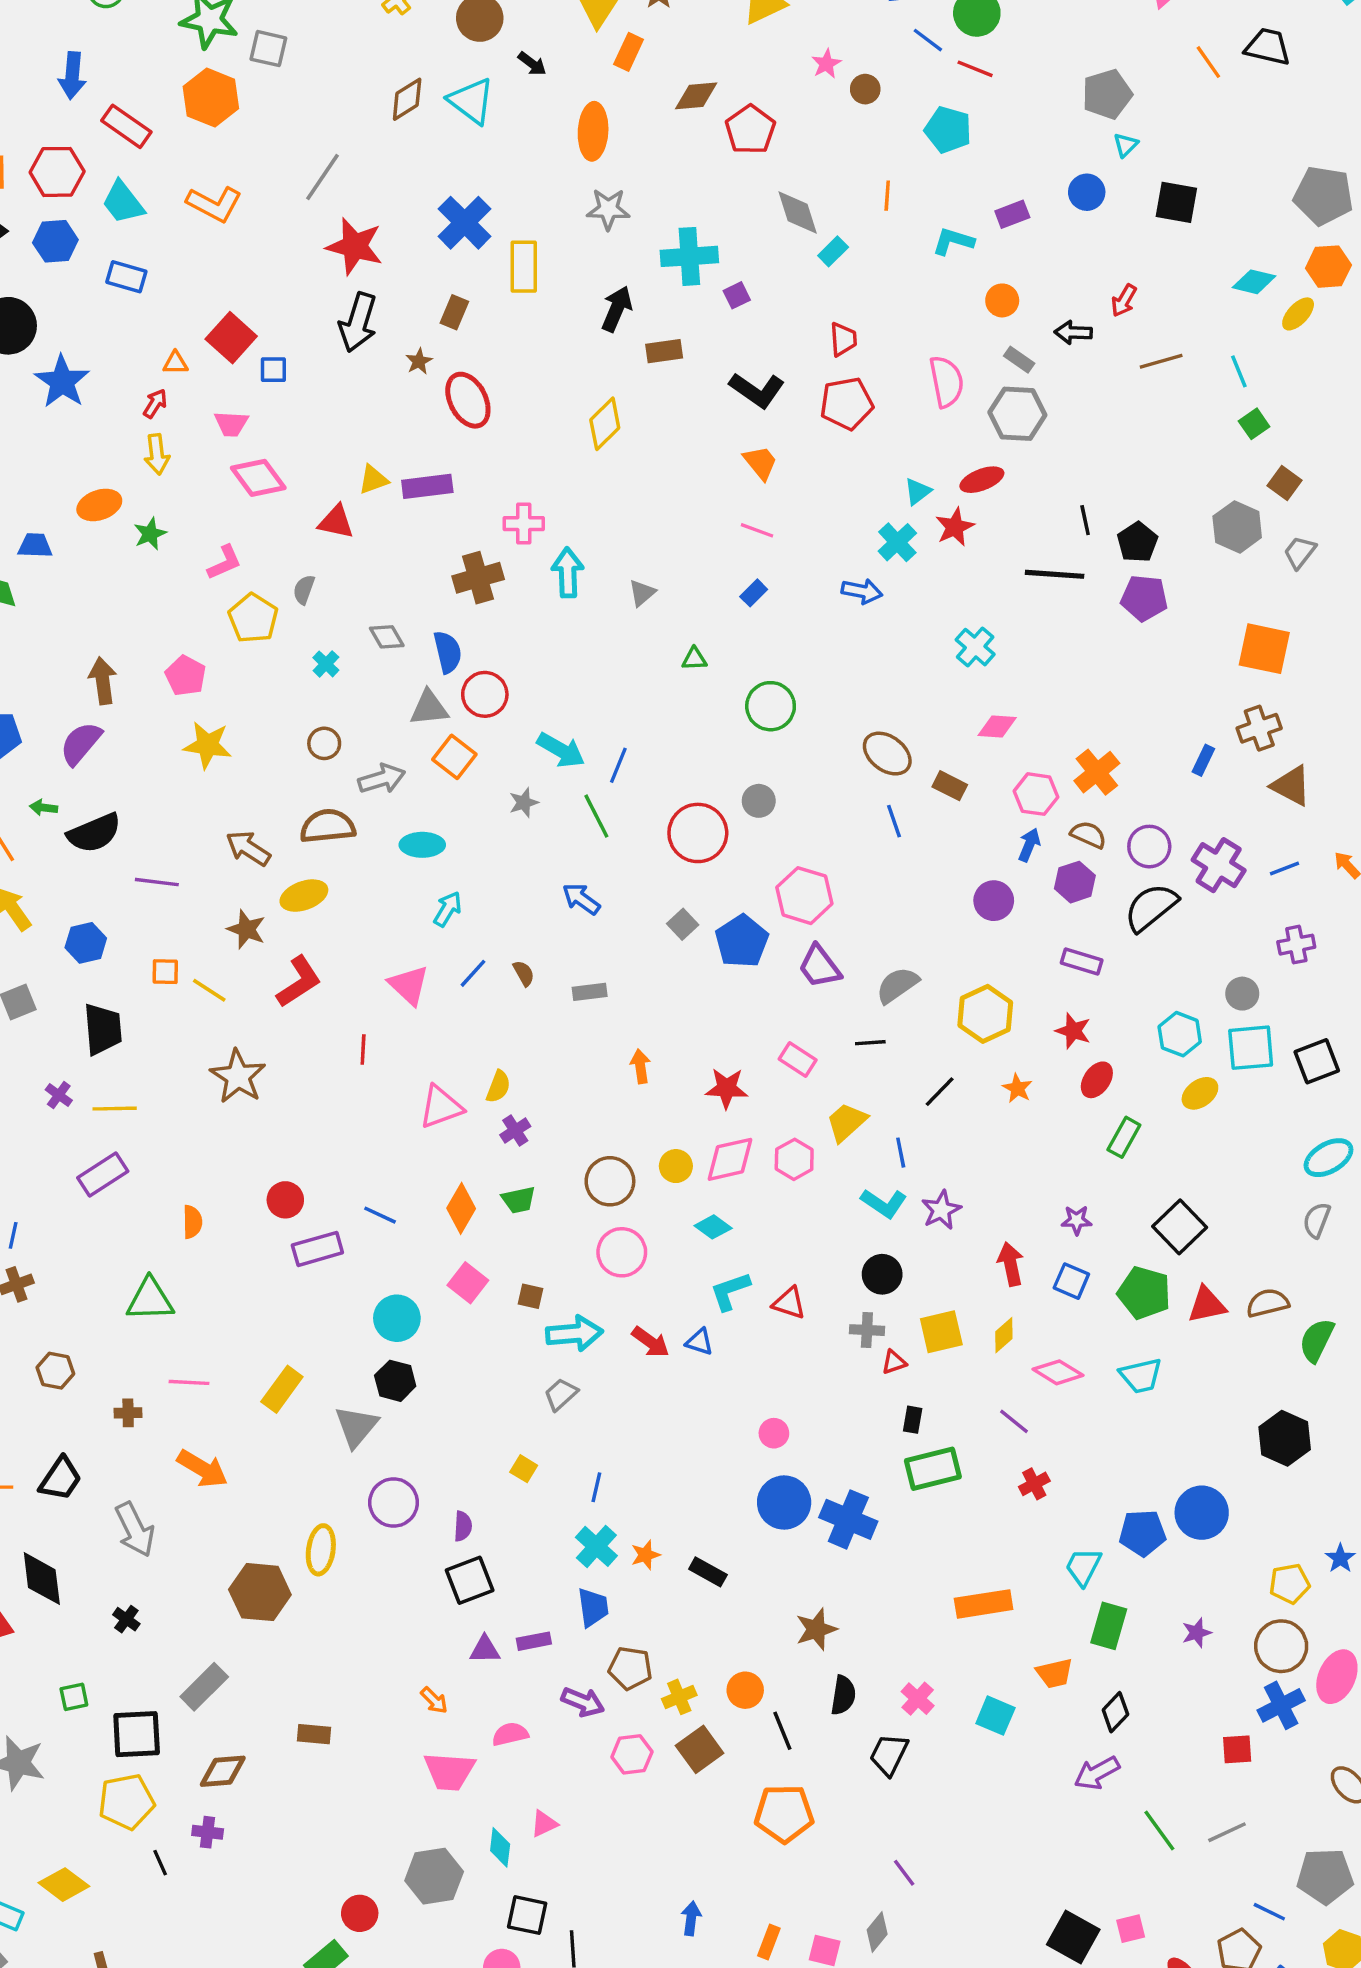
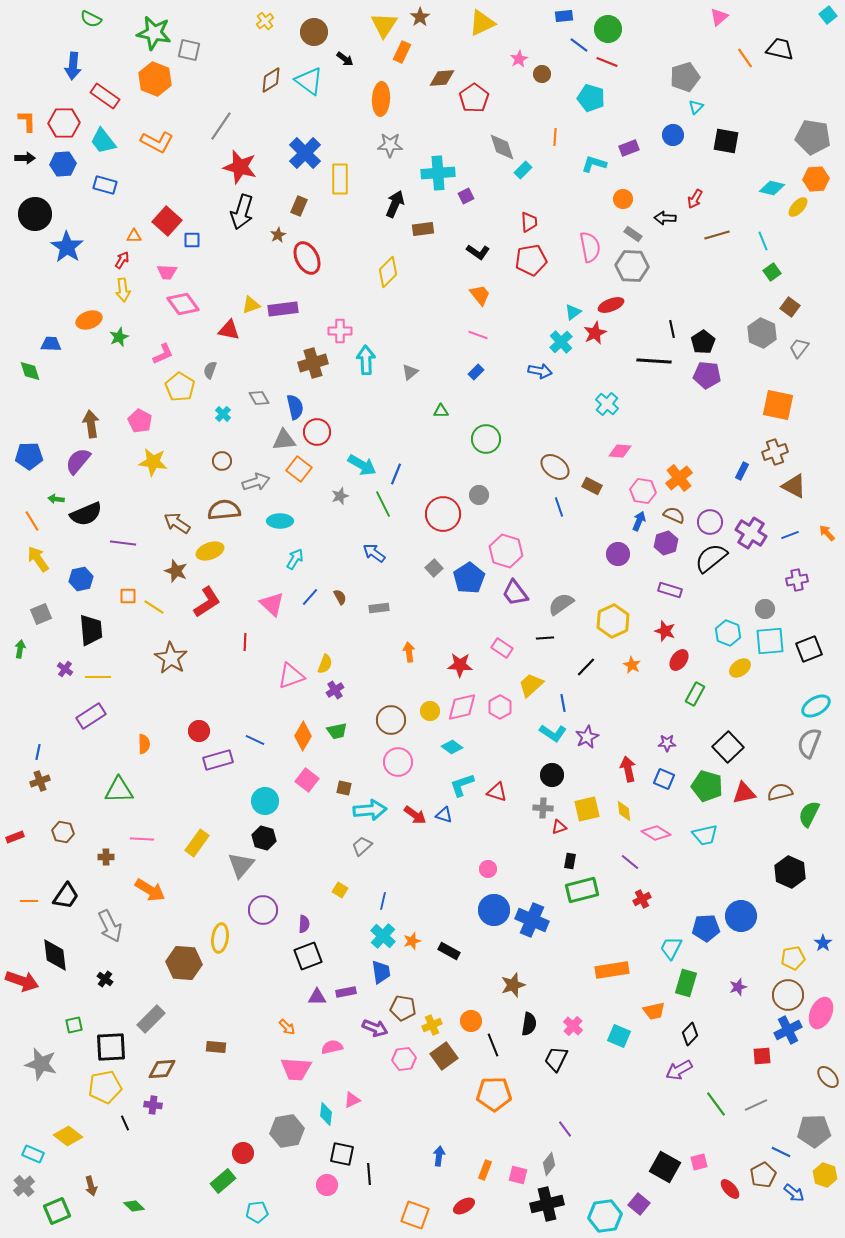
black L-shape: (757, 390) -> (478, 252), size x0.7
gray semicircle: (1317, 1220) -> (809, 743), size x1.4
yellow diamond: (1004, 1335) -> (624, 811), turned -55

